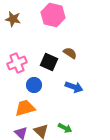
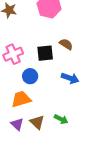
black square: (49, 62) -> (45, 53), turned -30

